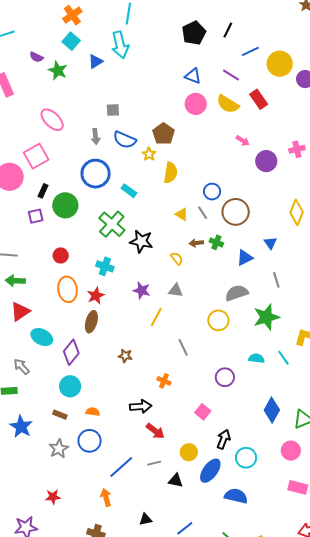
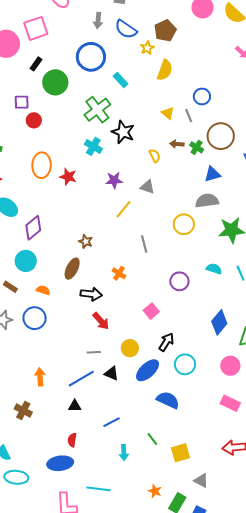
brown circle: (236, 212) -> (221, 136), moved
purple square: (36, 216) -> (22, 102), moved
red circle: (61, 255) -> (34, 120), moved
blue triangle: (245, 258) -> (212, 174), moved
cyan cross: (105, 266) -> (93, 146), moved
purple star: (142, 290) -> (114, 180), turned -30
red star: (96, 296) -> (68, 177), turned 30
brown ellipse: (91, 322) -> (72, 269), moved
blue line: (121, 467) -> (81, 379), moved

